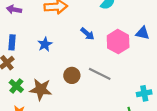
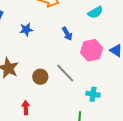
brown circle: (72, 75) -> (40, 77), moved
cyan cross: (144, 93) -> (93, 94), moved

